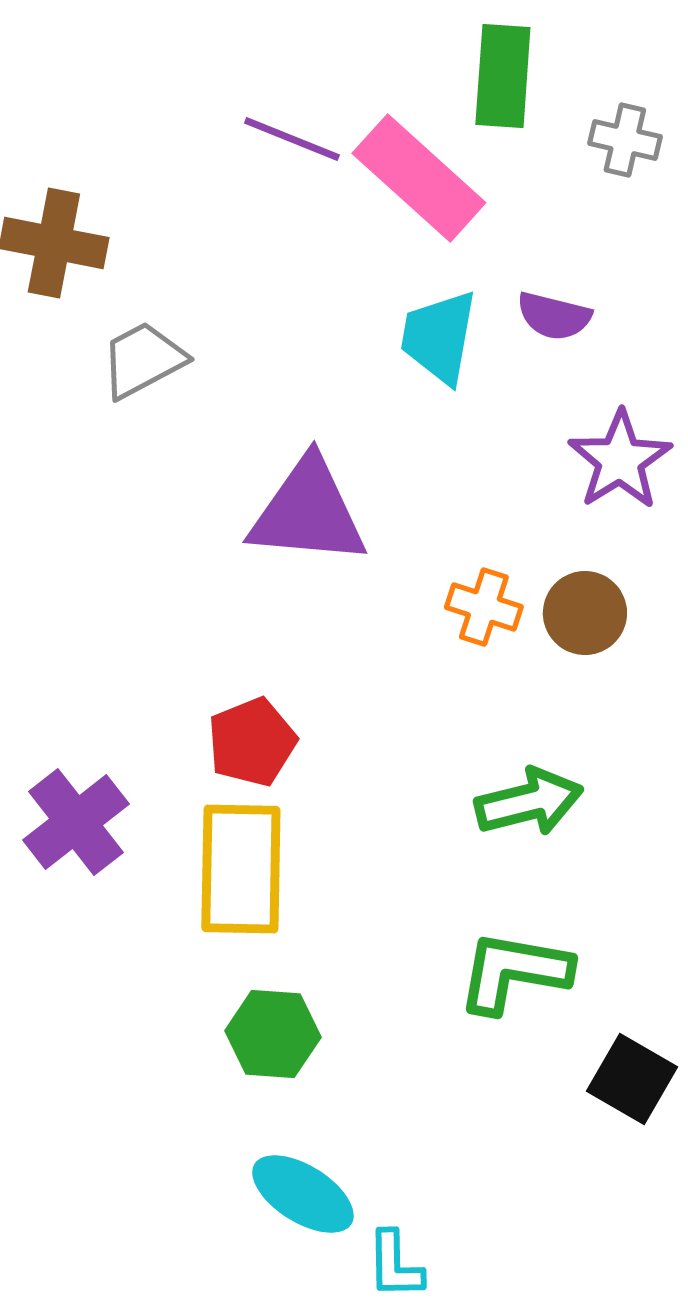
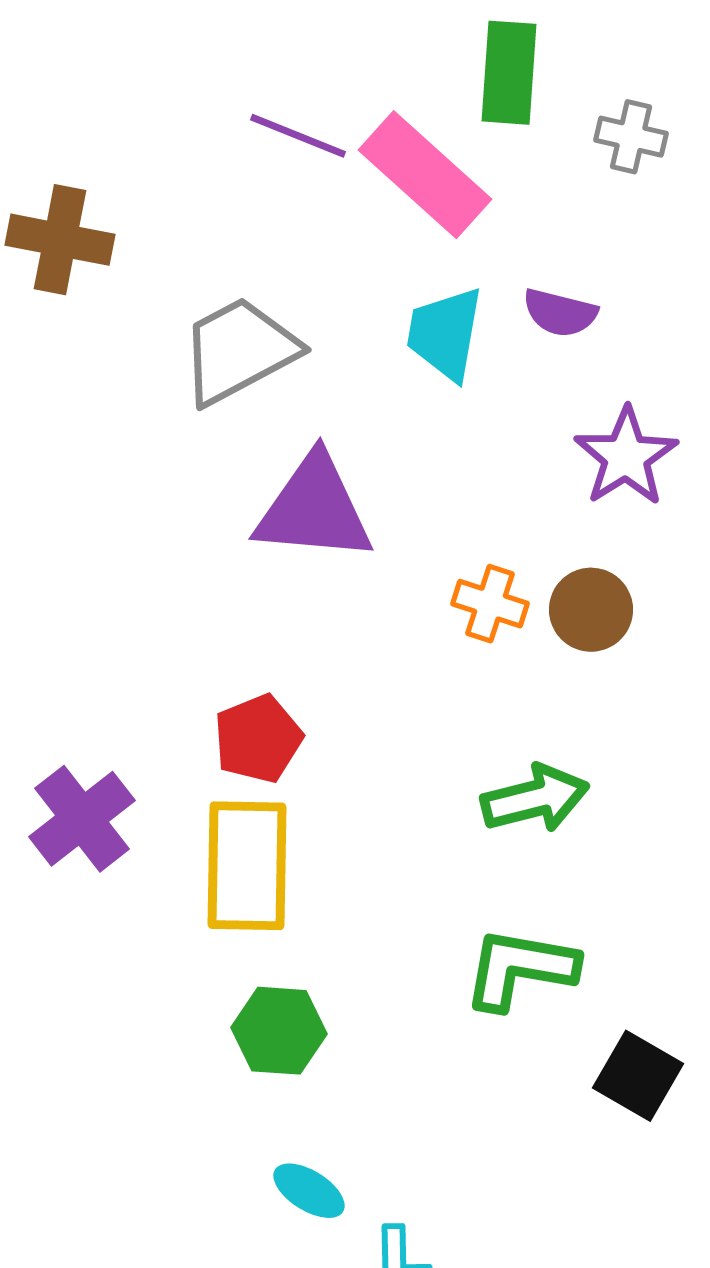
gray trapezoid: (143, 360) -> (239, 351), moved, size x1.4
cyan ellipse: (303, 1194) -> (309, 1191), size x0.7

